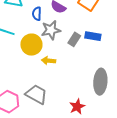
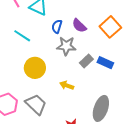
yellow circle: (31, 45) -> (35, 68), moved
yellow arrow: (49, 61) -> (67, 85), moved

